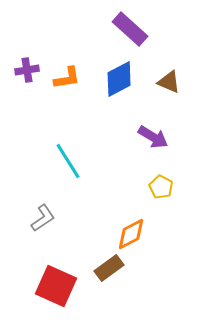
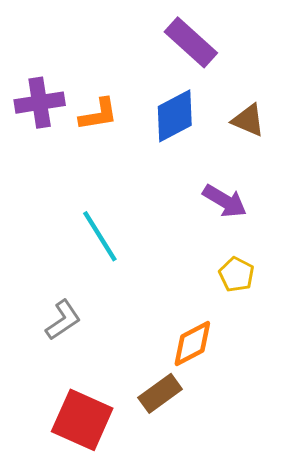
purple cross: (27, 70) -> (40, 103), size x1.4

